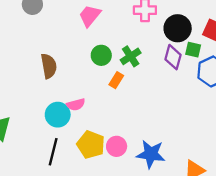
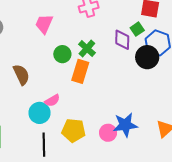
black circle: (178, 28) -> (147, 57), moved
green square: (193, 50) -> (137, 29), turned -32
orange rectangle: (116, 80) -> (80, 71), size x1.6
pink circle: (117, 146) -> (108, 133), moved

